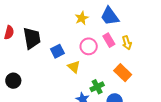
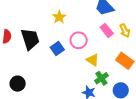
yellow star: (82, 18) -> (59, 17), moved
pink circle: (89, 46) -> (79, 40), moved
yellow triangle: (74, 67) -> (93, 60), moved

